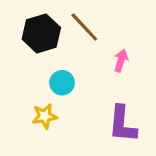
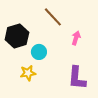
black hexagon: (41, 33) -> (17, 36), moved

